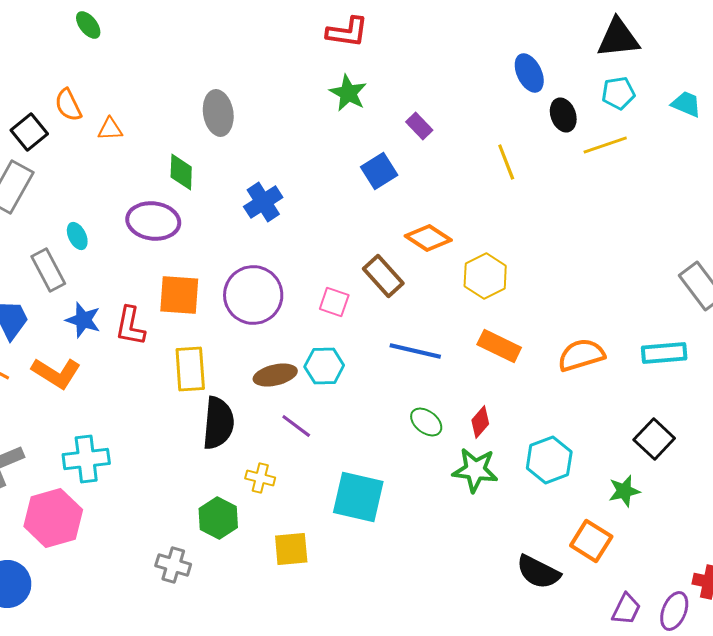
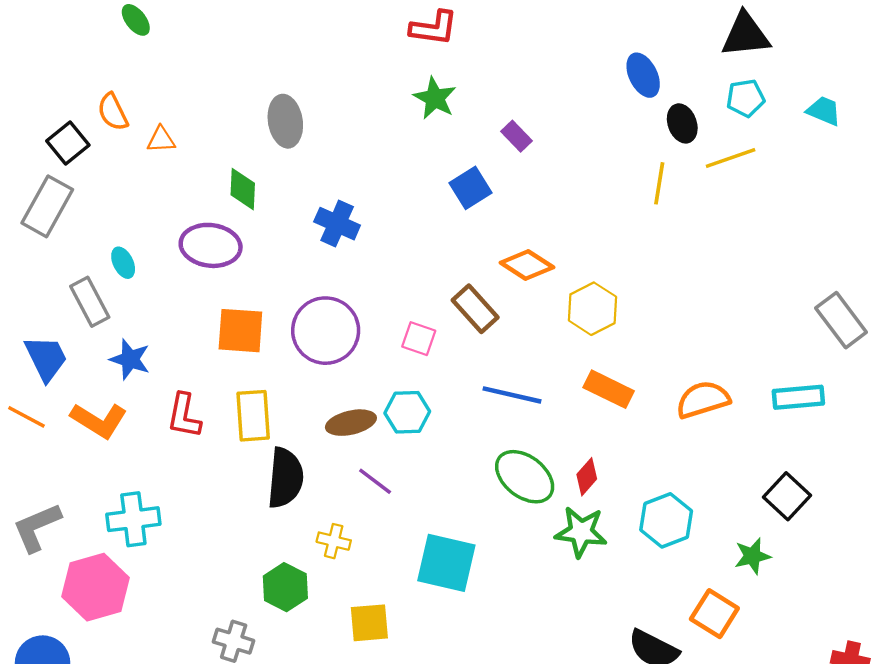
yellow line: (506, 162) -> (659, 183), moved, turned 30
blue cross: (263, 202) -> (337, 224), turned -33
red L-shape: (130, 326) -> (184, 416), moved
green ellipse: (426, 422) -> (525, 477), size x1.6

